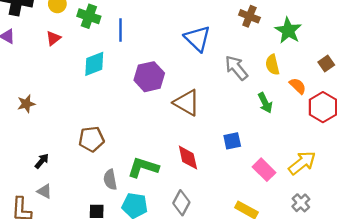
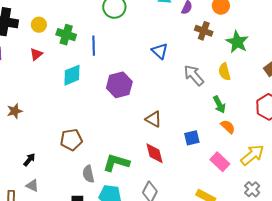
blue triangle: (197, 38) -> (160, 51), size x0.7
orange semicircle: (298, 86) -> (228, 127), moved
brown triangle: (187, 103) -> (153, 119), moved, size x0.7

